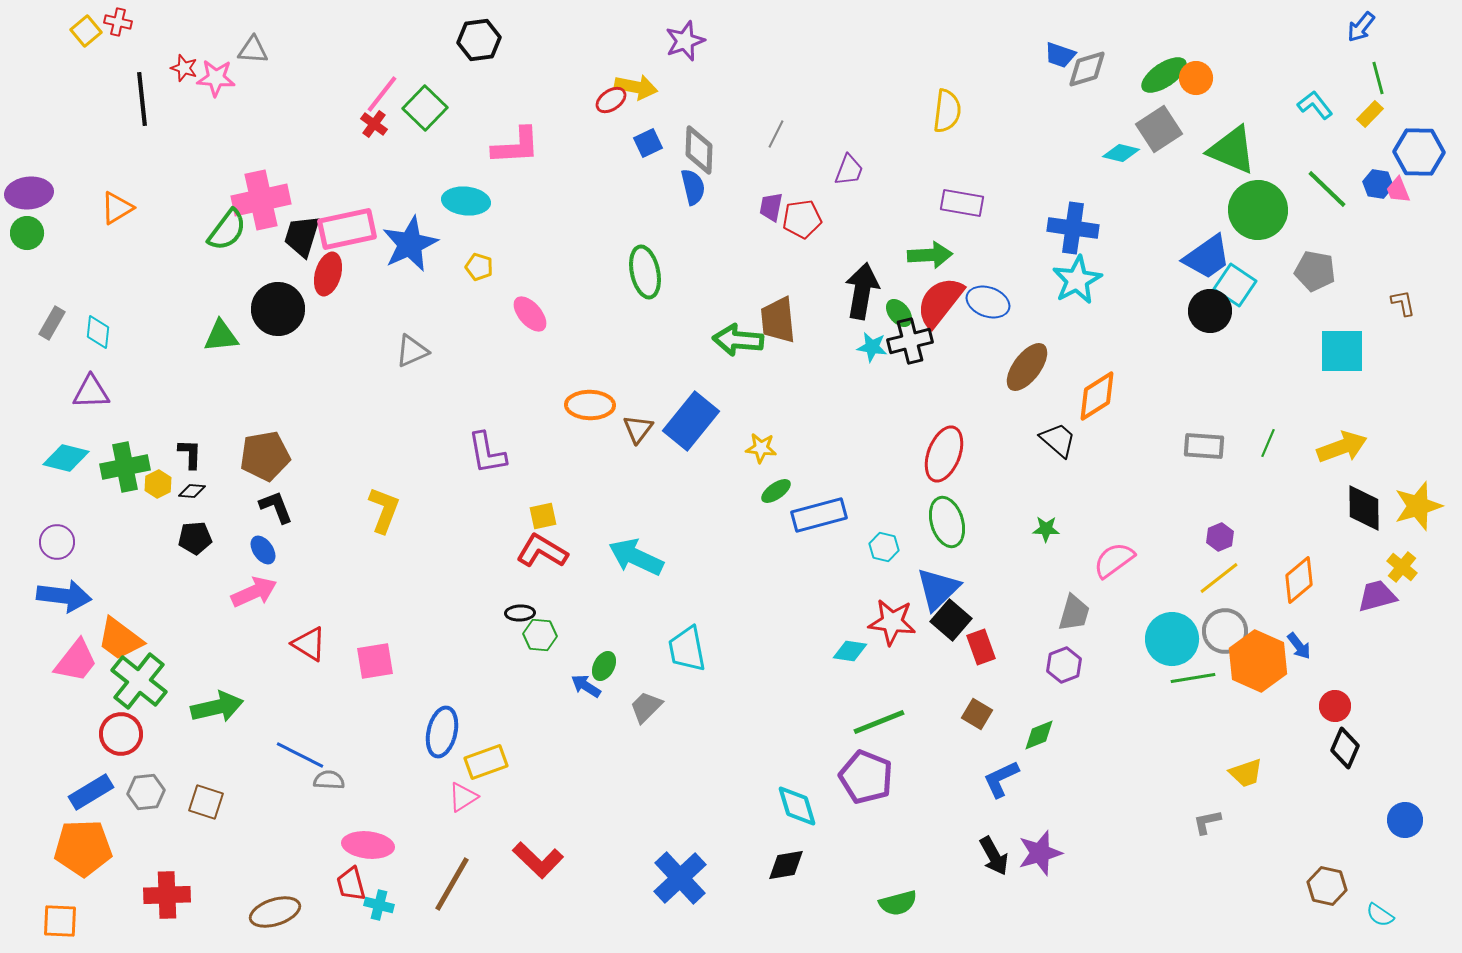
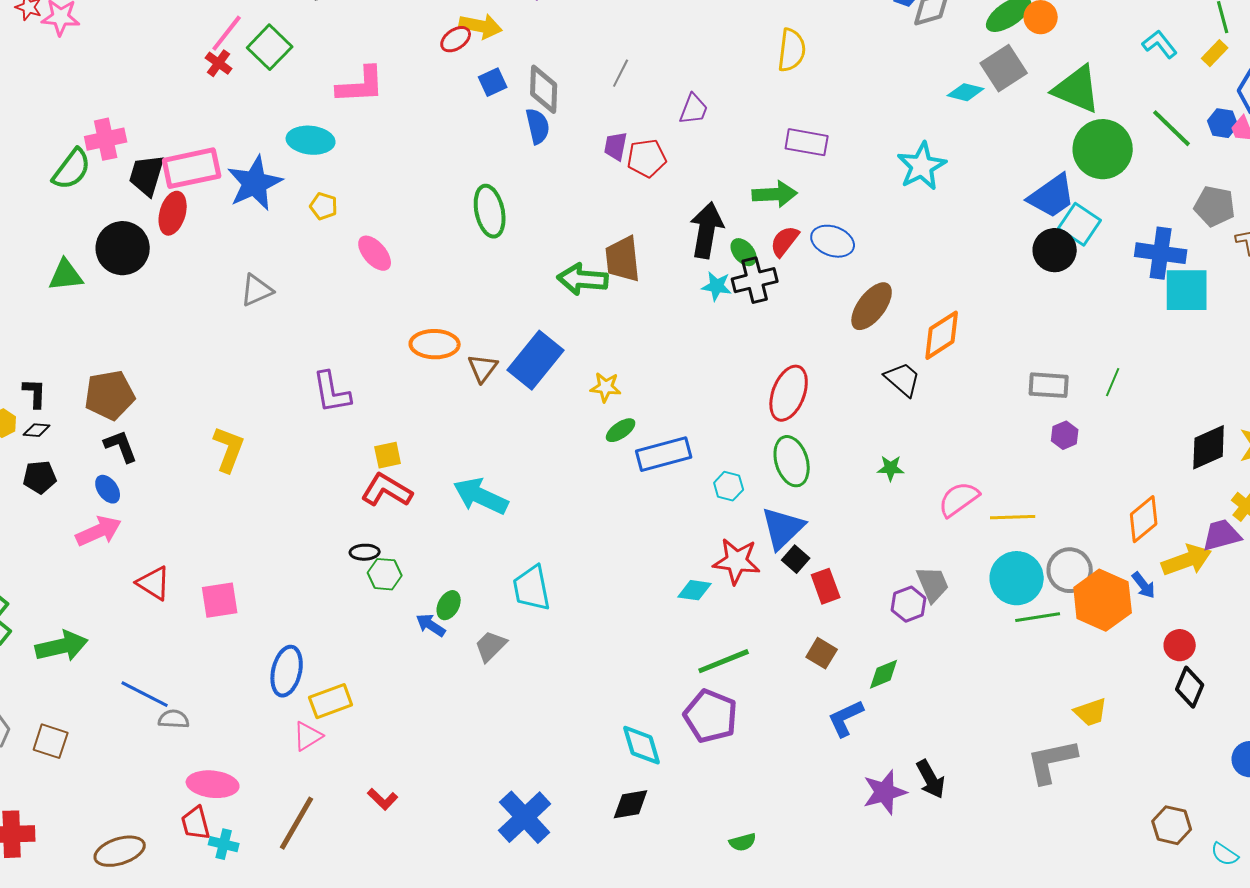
pink cross: (261, 200) -> (106, 139), size x0.7
blue cross: (1073, 228) -> (1161, 253), moved
gray pentagon: (1315, 271) -> (1215, 206), moved
cyan star: (1077, 280) -> (922, 166), moved
red semicircle: (940, 302) -> (785, 241), size x0.6
yellow arrow: (1342, 447) -> (1187, 560), moved
black diamond: (1364, 508) -> (1209, 447), turned 66
purple hexagon: (1220, 537) -> (1065, 435), moved
yellow line: (1219, 578) -> (1013, 517), moved, turned 36
gray trapezoid: (1074, 613) -> (933, 584), moved, turned -39
black square: (951, 620) -> (796, 559), size x0.7
gray L-shape: (1207, 822) -> (1052, 761), size x1.8
black arrow: (994, 856) -> (931, 779), moved
red L-shape: (538, 860) -> (383, 799), size x0.6
green semicircle: (898, 903) -> (743, 842), size x0.7

